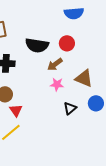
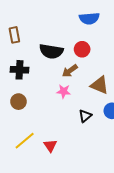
pink star: (57, 84) -> (64, 91), moved
red triangle: (16, 110) -> (50, 146), moved

